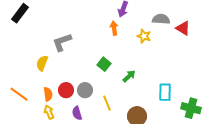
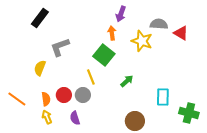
black rectangle: (20, 13) -> (40, 18), moved
yellow star: (144, 36) -> (142, 41), size x1.5
green square: (104, 64) -> (104, 55), moved, size x1.5
yellow line: (107, 103) -> (91, 77), moved

